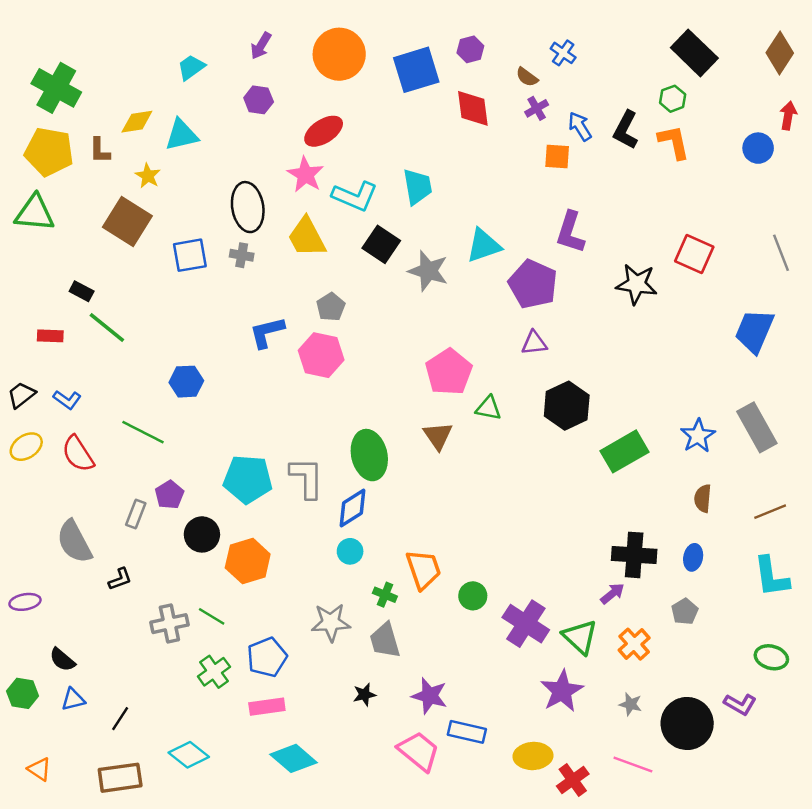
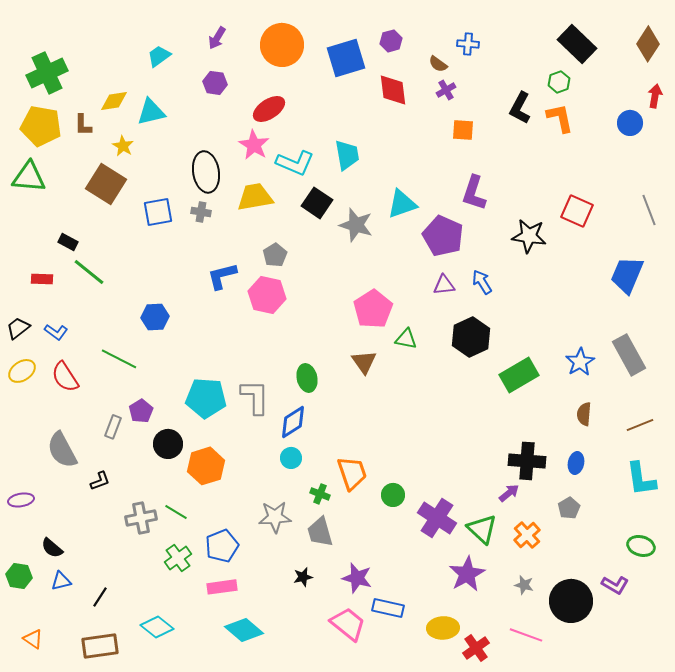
blue cross: (563, 53) -> (468, 44), turned -30
green cross: (56, 88) -> (47, 73), turned 36
blue arrow: (580, 126) -> (482, 282), moved
yellow trapezoid: (307, 237) -> (255, 197), turned 108
green ellipse: (369, 455) -> (307, 378), size x0.7

